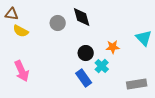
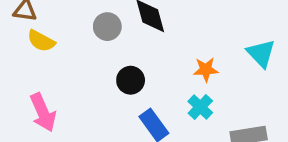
black circle: (86, 53) -> (131, 80), moved
cyan cross: (102, 66) -> (200, 107), moved

